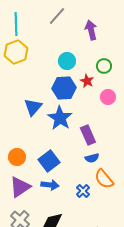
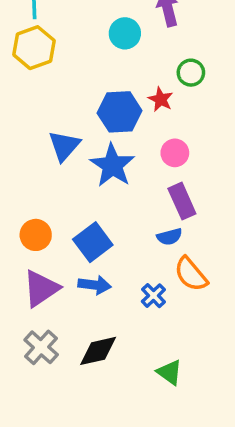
cyan circle: (67, 61) -> (125, 33), moved
pink circle: (108, 97) -> (175, 153), moved
purple rectangle: (88, 135) -> (182, 201), moved

